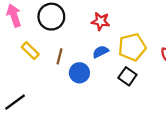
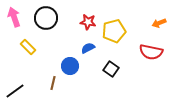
yellow pentagon: (132, 47) -> (114, 31), moved
brown line: (60, 56) -> (53, 83), moved

